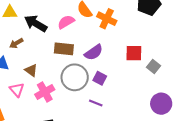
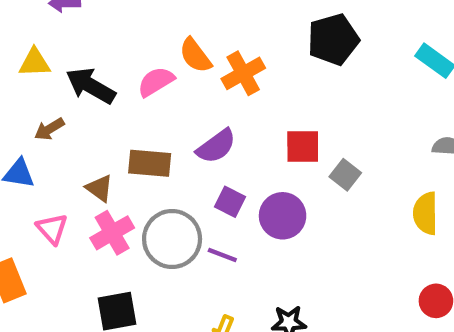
orange cross: (107, 19) -> (243, 73), turned 36
brown rectangle: (64, 49) -> (150, 163), moved
brown triangle: (31, 70) -> (99, 188), moved
gray circle: (75, 77) -> (172, 239), moved
purple circle: (161, 104) -> (283, 216), moved

